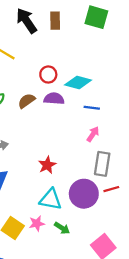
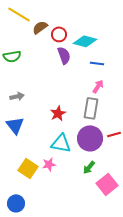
purple semicircle: (54, 99) -> (64, 55), turned 66
brown semicircle: (26, 101) -> (40, 27), moved
gray rectangle: (102, 164) -> (91, 108), moved
green arrow: (62, 228) -> (89, 167), moved, turned 96

